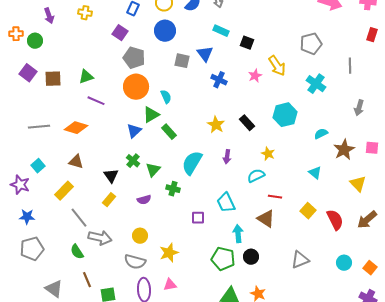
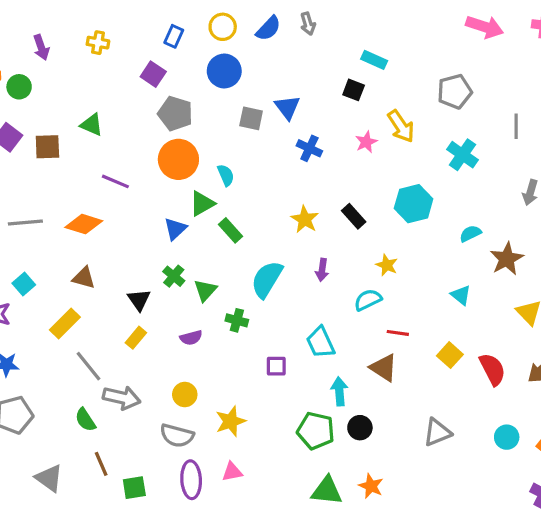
cyan rectangle: (221, 31) -> (374, 60), moved
green triangle: (86, 77) -> (92, 125), moved, turned 42

